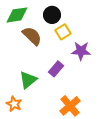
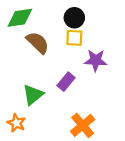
black circle: (52, 15) -> (74, 18), moved
yellow square: (63, 32) -> (74, 38), turned 35

